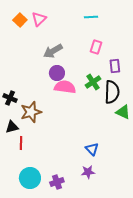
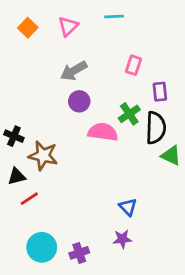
cyan line: (91, 17) -> (114, 17), moved
pink triangle: (39, 19) -> (68, 26), moved
pink semicircle: (65, 87) -> (103, 132), moved
brown star: (31, 112) -> (43, 156), turned 30
red line: (21, 143) -> (29, 199), turned 56

